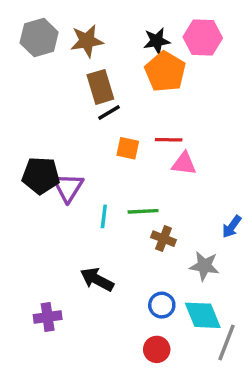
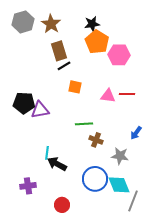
pink hexagon: (203, 37) -> (119, 55), moved
brown star: (87, 41) -> (51, 24), turned -30
red line: (169, 140) -> (127, 94), moved
purple triangle: (68, 187) -> (40, 110), turned 48
cyan line: (104, 216) -> (47, 153), moved
blue circle: (162, 305) -> (95, 179), size x1.6
red circle: (157, 349) -> (62, 205), moved

